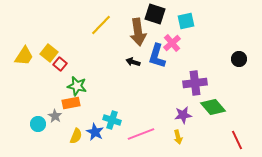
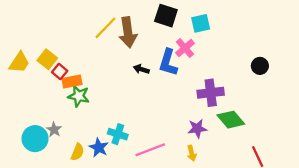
brown arrow: (138, 32) -> (128, 32), moved
orange rectangle: (71, 103) -> (72, 82), moved
cyan circle: (38, 124) -> (35, 139), size x1.5

